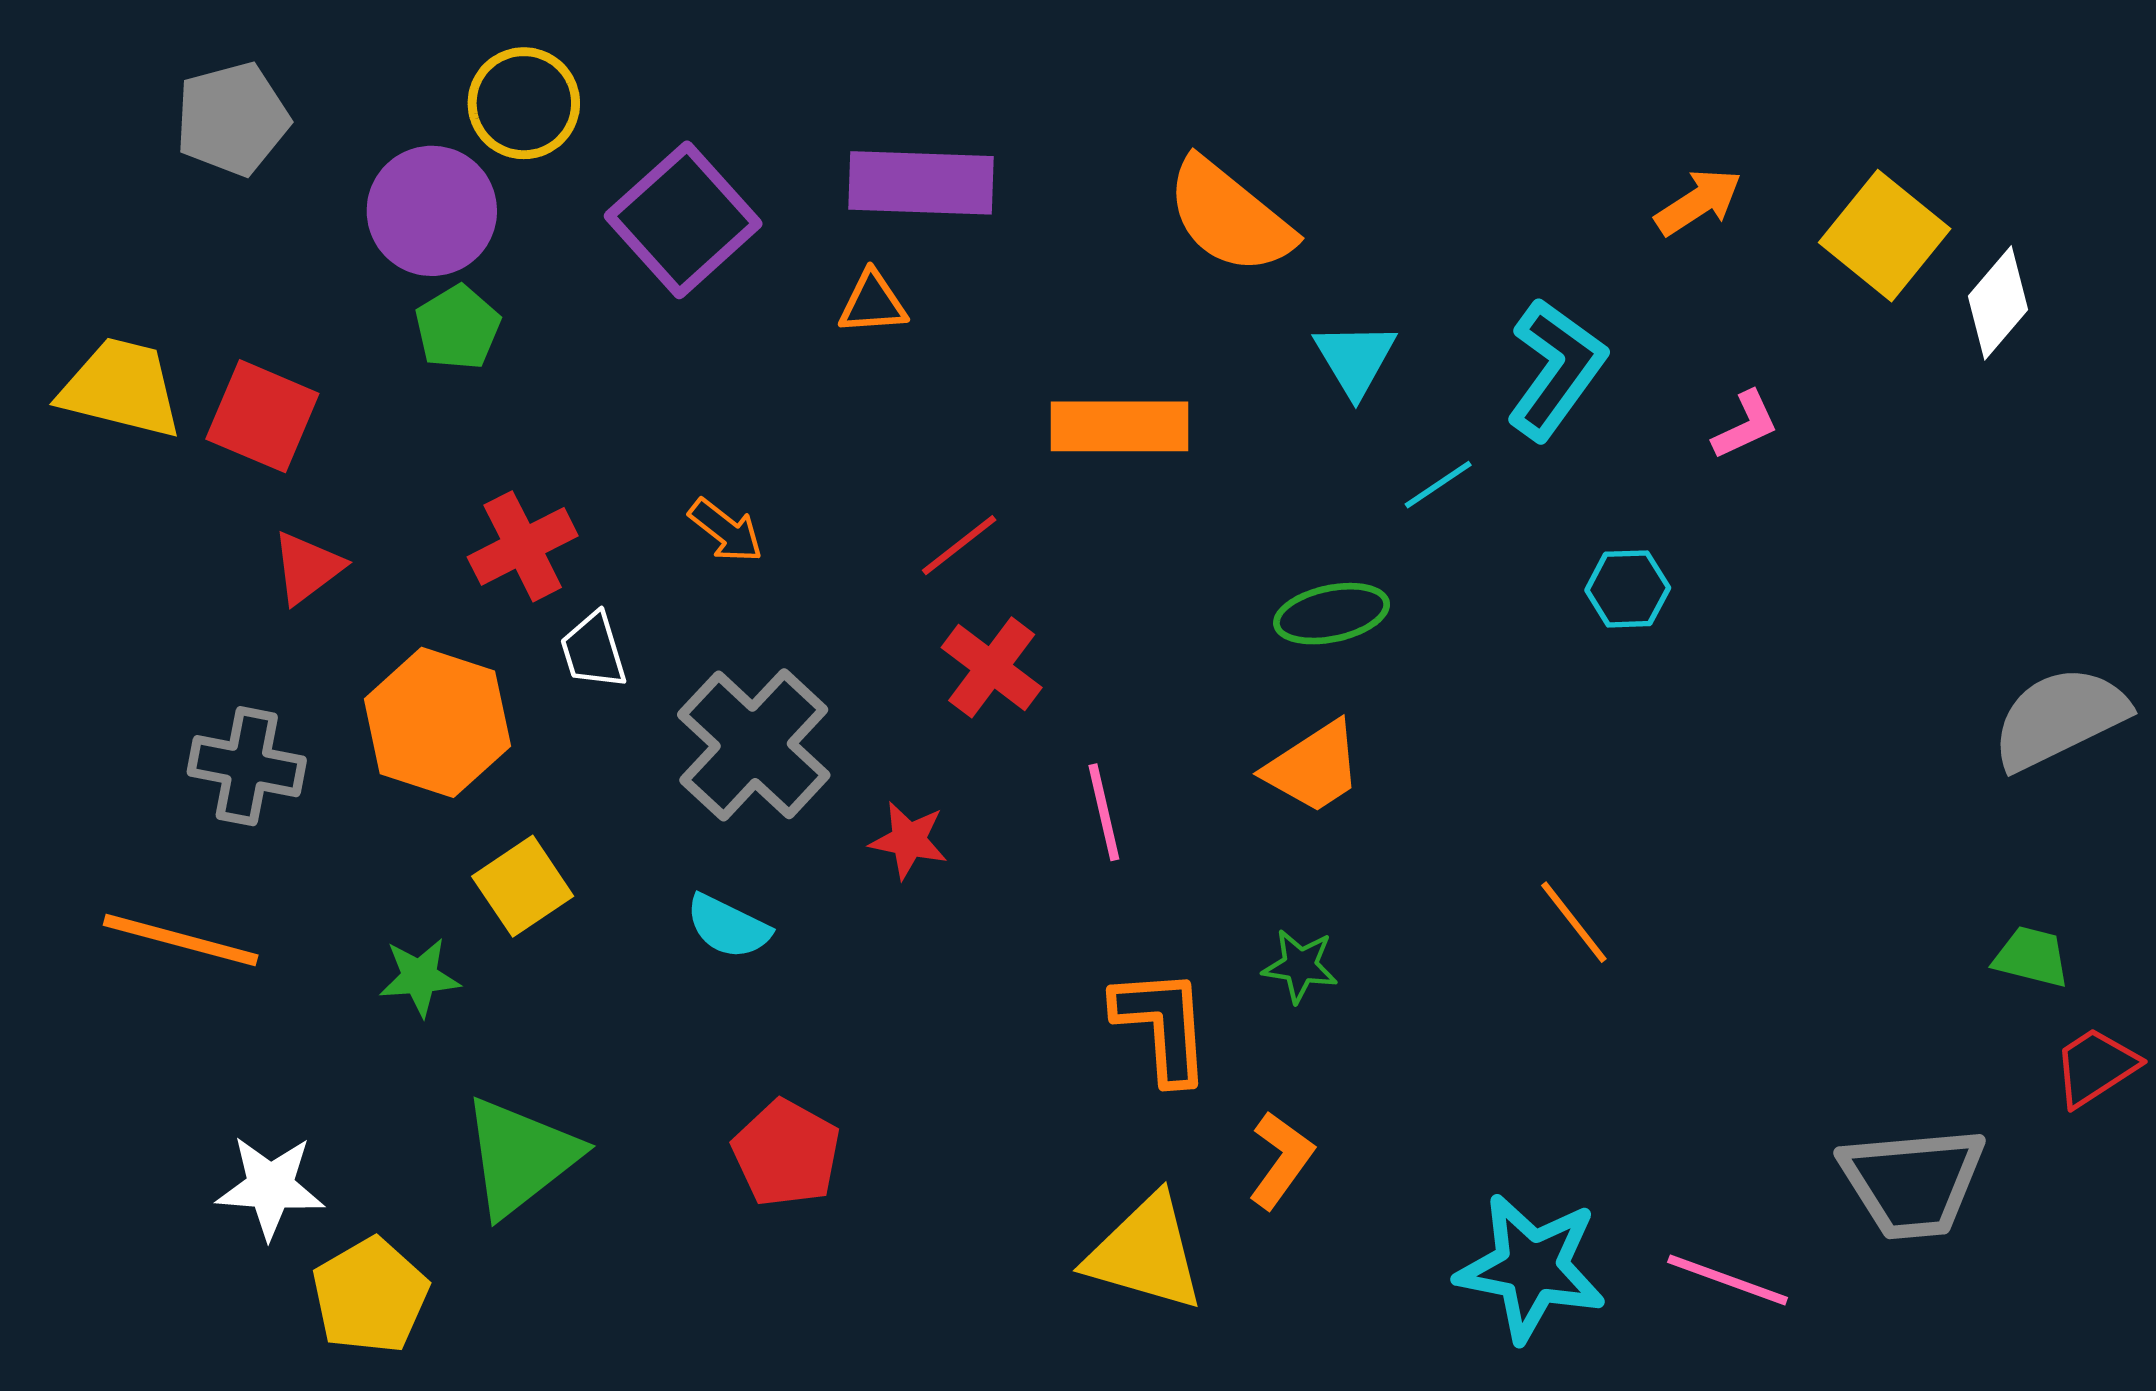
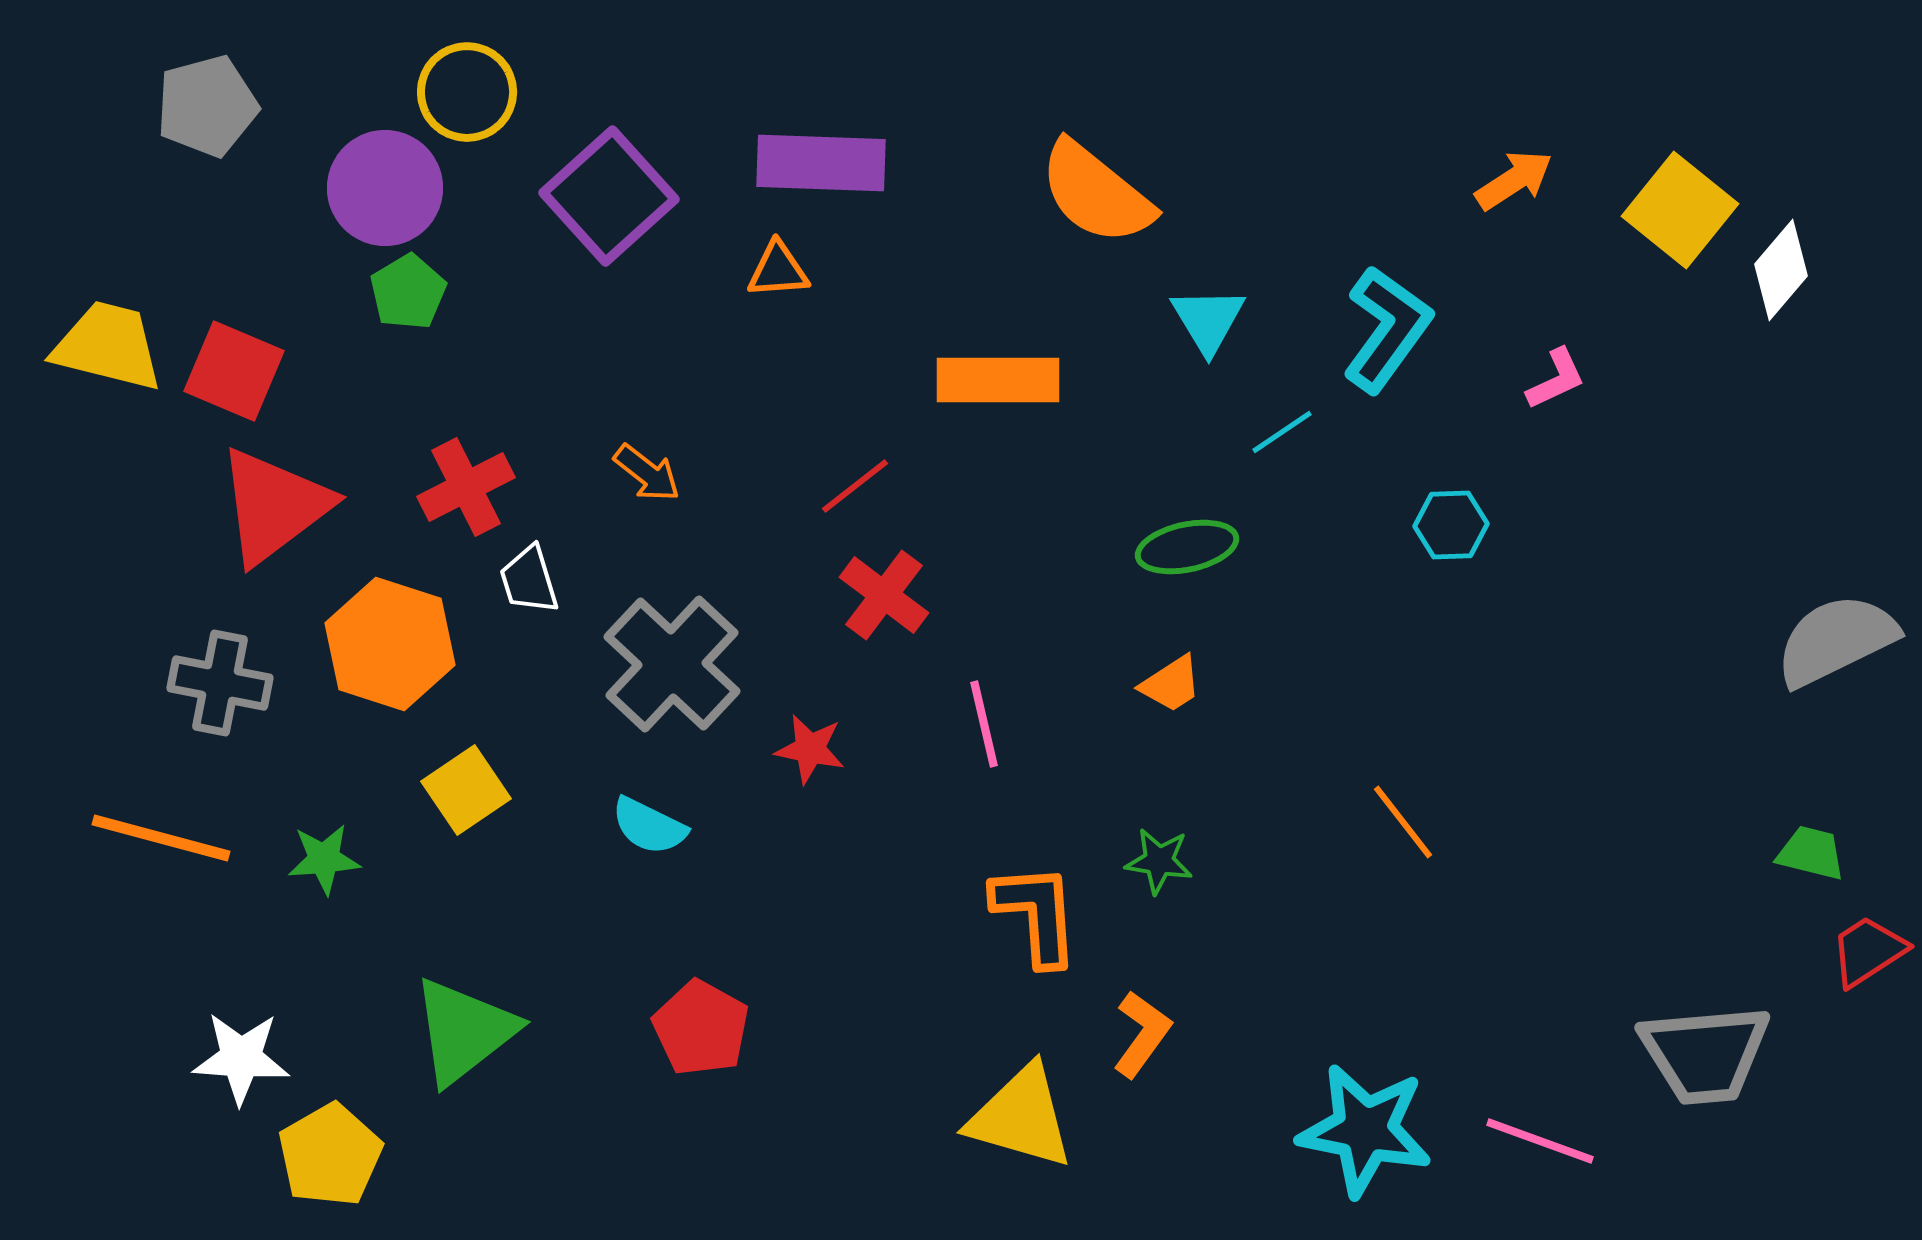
red triangle: (307, 568) -> (274, 506), size x1.8
orange trapezoid: (1314, 767) -> (1171, 684), size x0.7
green star: (420, 977) -> (324, 859), moved

